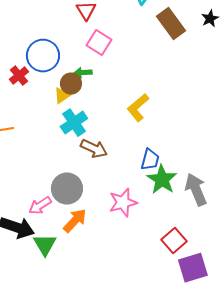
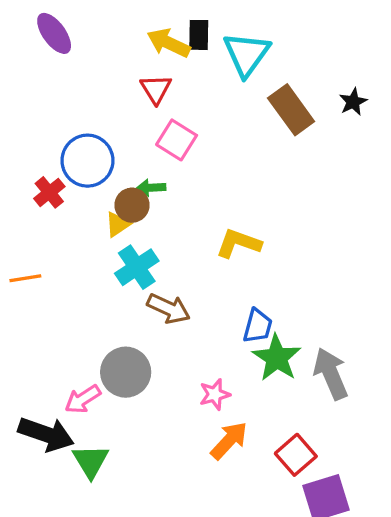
yellow L-shape: (138, 108) -> (239, 243), turned 60
pink star: (123, 203) -> (215, 394), size x0.7
orange arrow: (75, 221) -> (229, 441), moved

